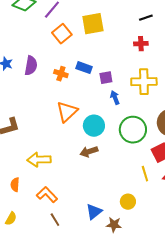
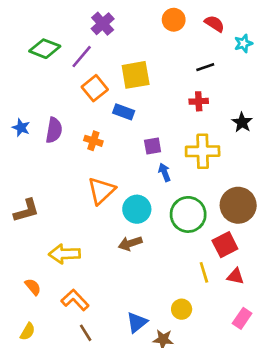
blue rectangle: (84, 68) -> (124, 112), moved
orange semicircle: (15, 185) -> (33, 287), turned 136

